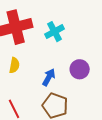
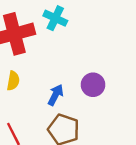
cyan cross: (55, 32) -> (55, 18), moved, turned -36

